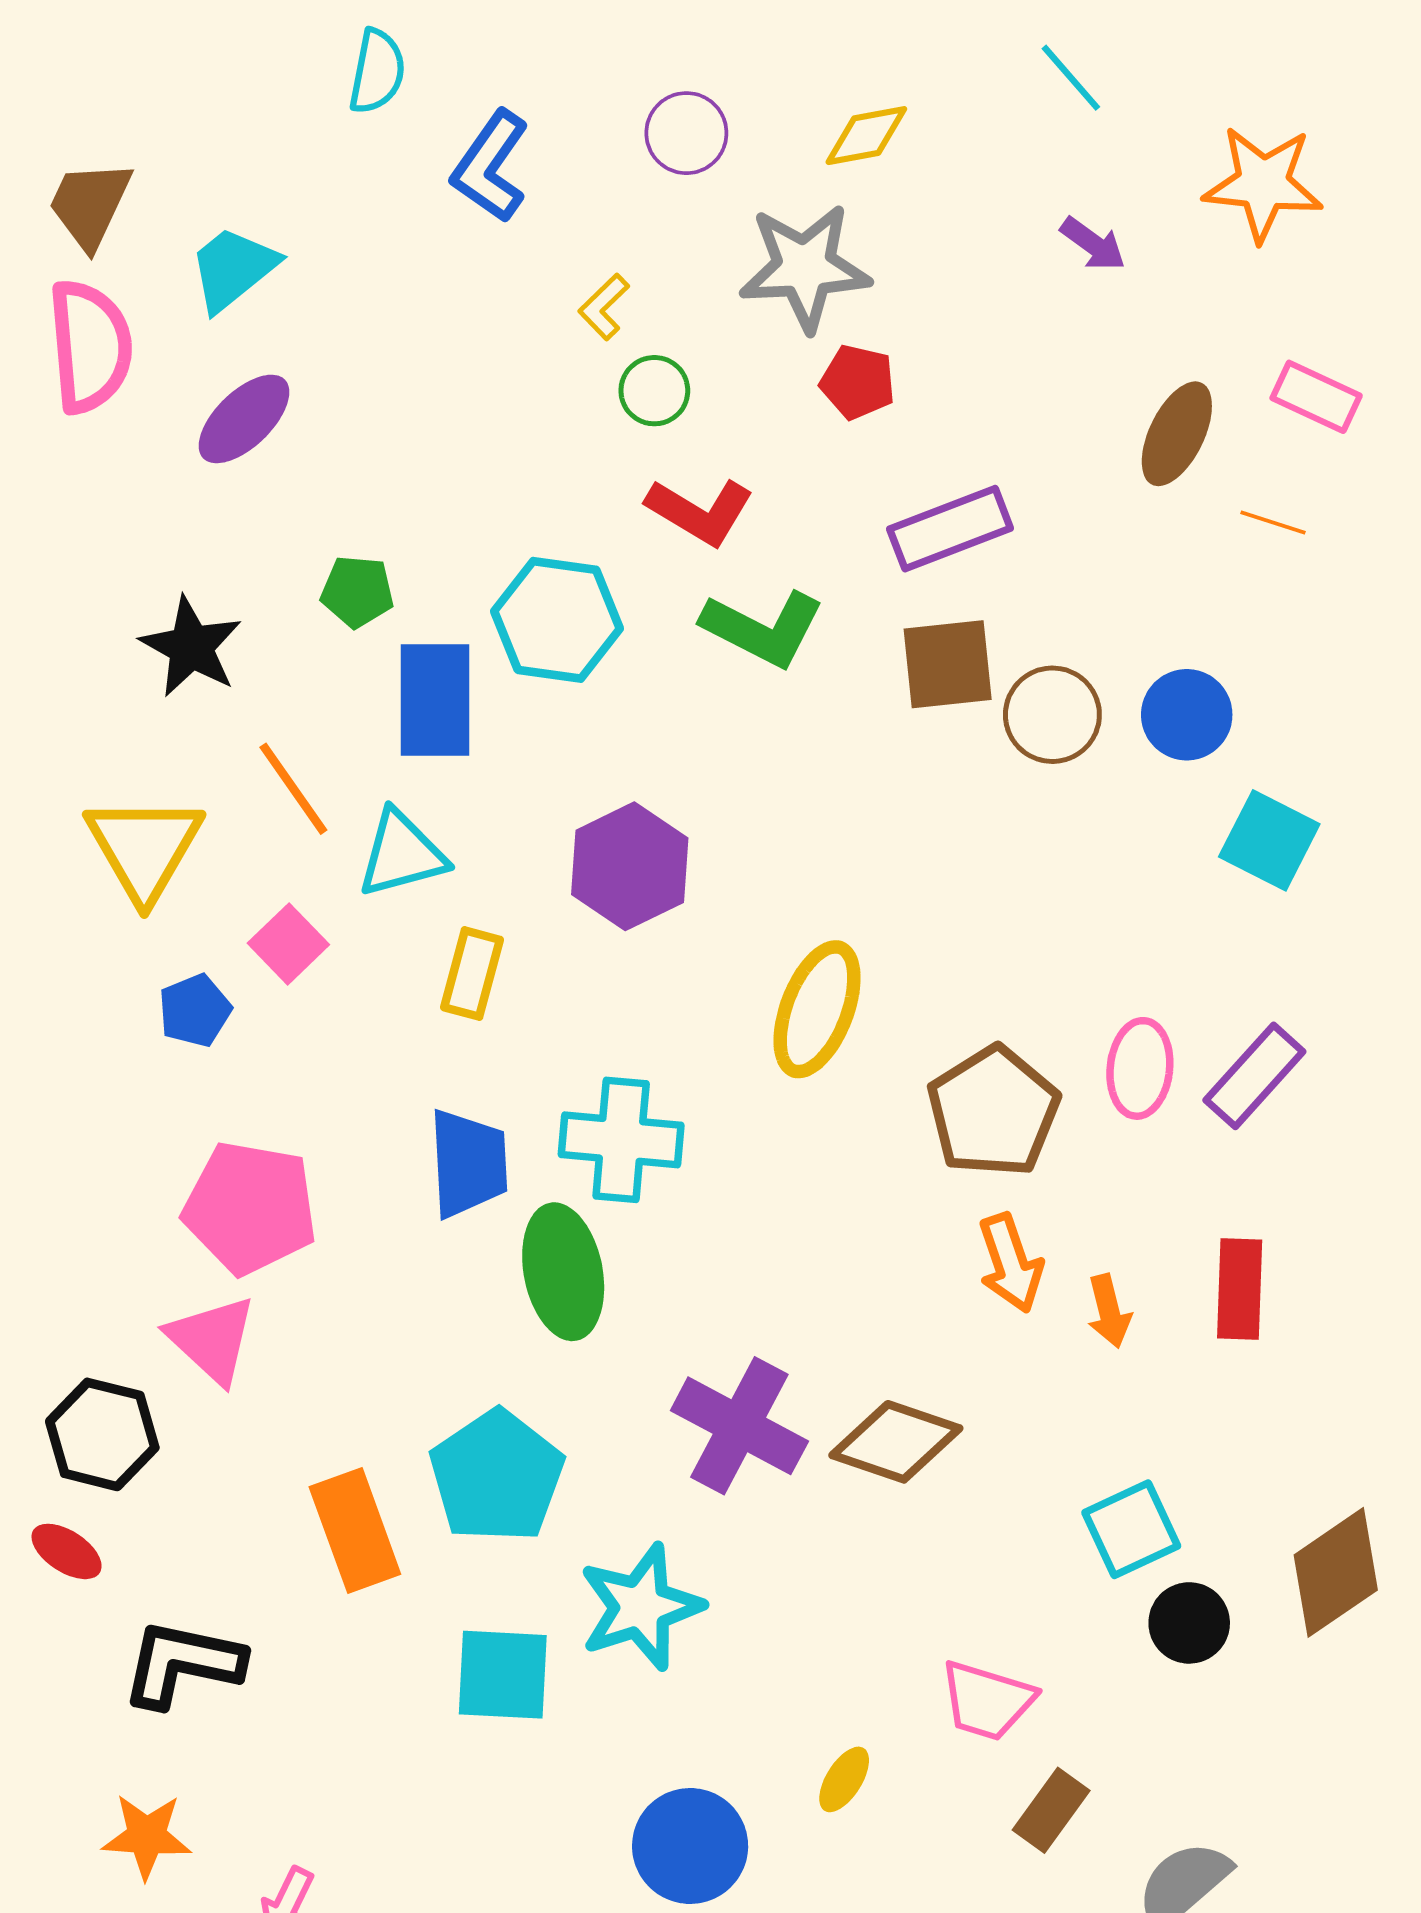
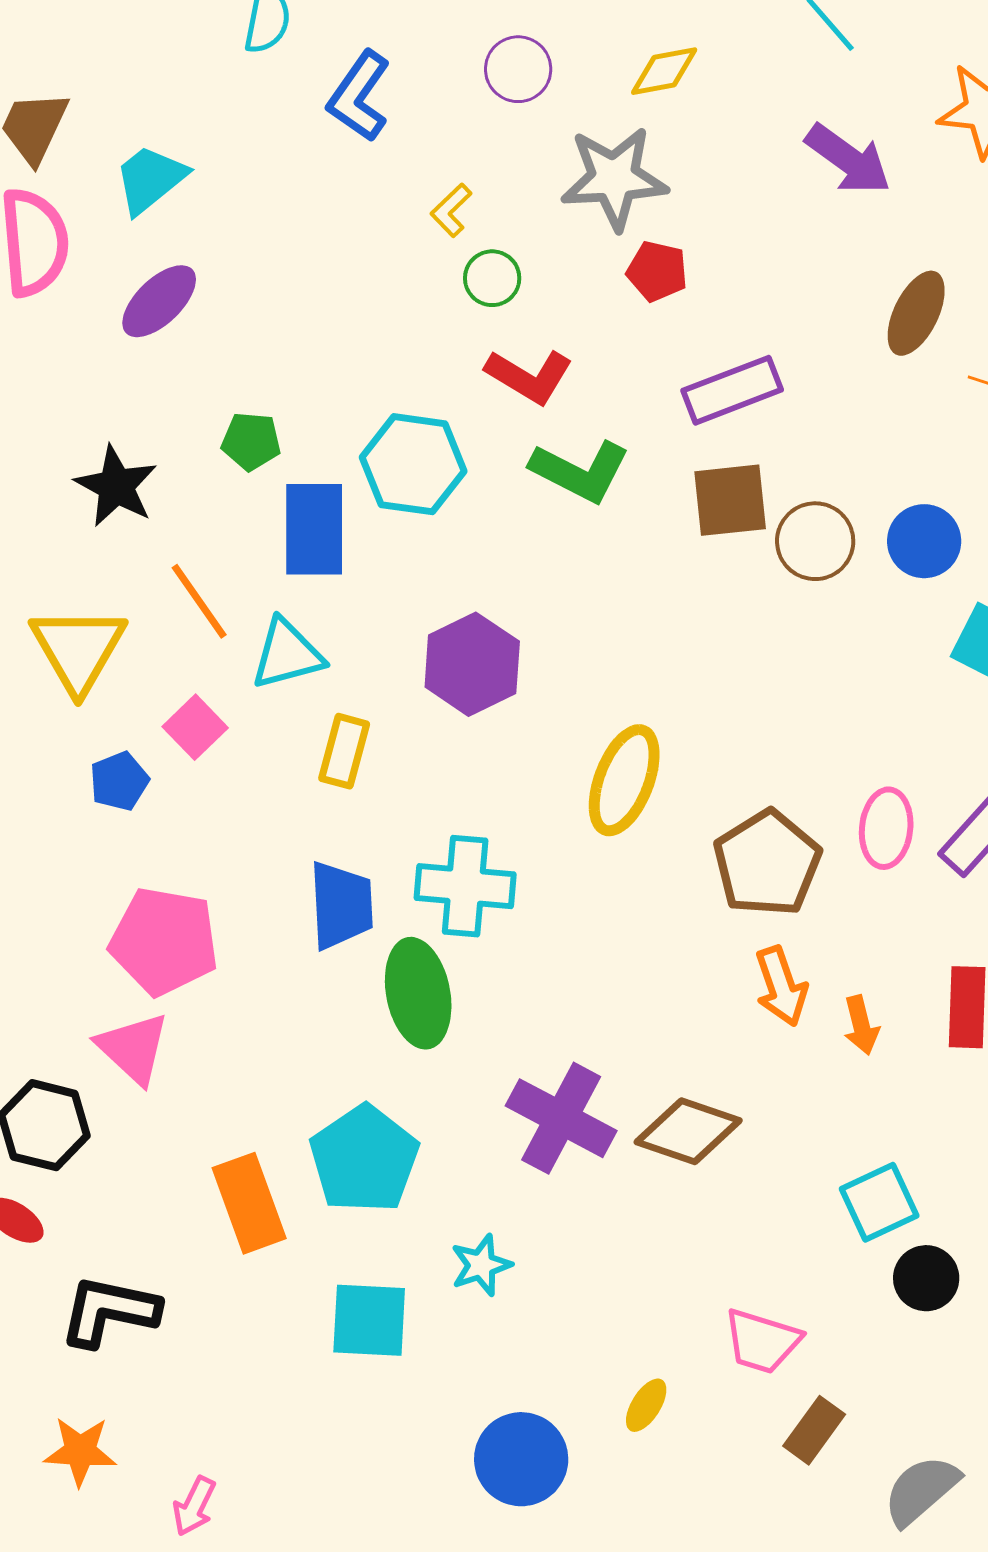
purple arrow: (1093, 244) -> (848, 159), size x1.6
cyan star: (641, 1607) -> (481, 1265), size x0.6

